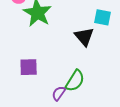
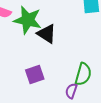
black triangle: (84, 37) -> (47, 34), moved

